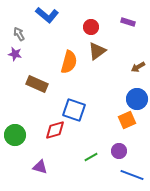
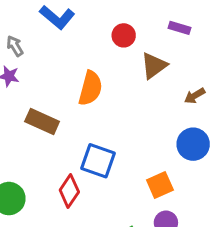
brown triangle: (97, 51) -> (154, 66), moved
orange square: (127, 120) -> (160, 185), moved
red diamond: (55, 130) -> (69, 191), turned -40

